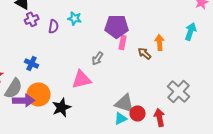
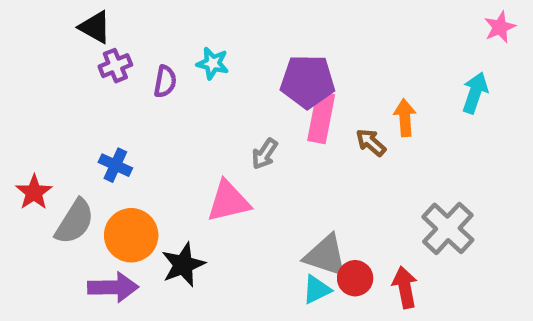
pink rectangle: (123, 42) -> (321, 118), size x1.5
purple arrow: (24, 100) -> (113, 287), moved

